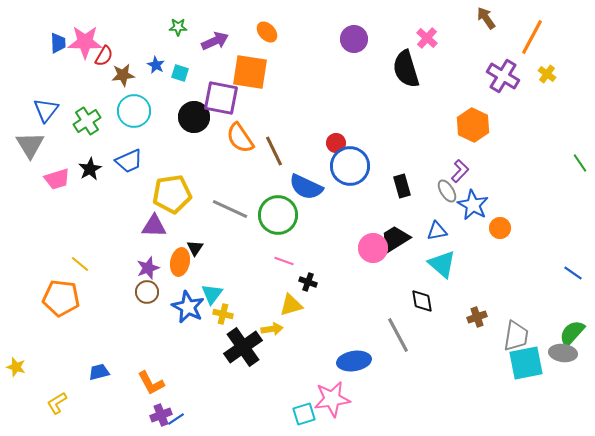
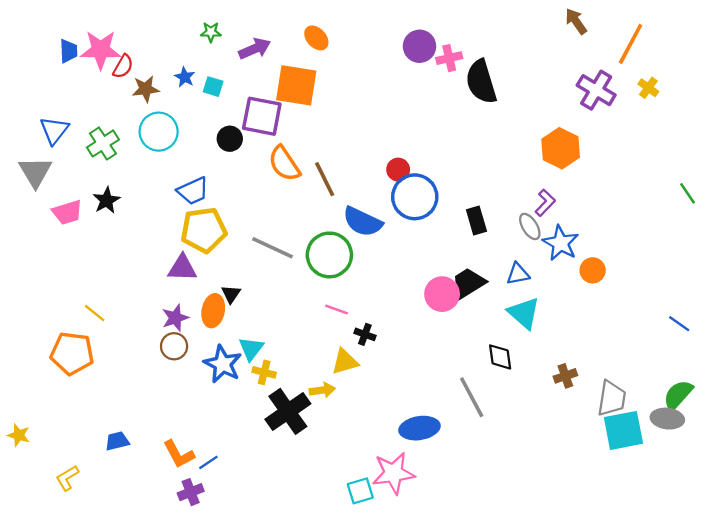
pink cross: (427, 38) -> (449, 58), moved, turned 35
black circle: (194, 117) -> (230, 139), size x0.7
blue trapezoid: (129, 161) -> (193, 191), moved
blue line: (176, 419) -> (208, 462), moved

